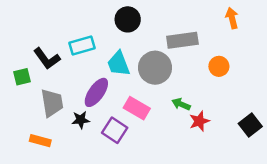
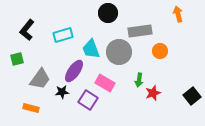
black circle: (128, 19) -> (108, 13), moved
black L-shape: (47, 59) -> (27, 30), moved, turned 75
orange circle: (219, 66) -> (160, 51), moved
gray trapezoid: (52, 103) -> (40, 79), turned 45
green arrow: (181, 104) -> (139, 80), turned -104

